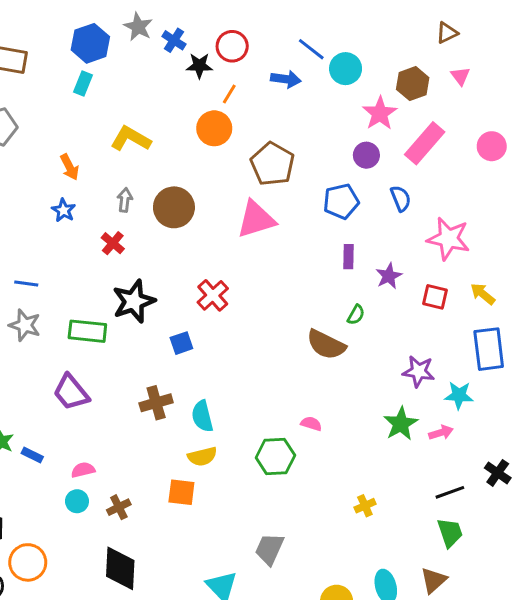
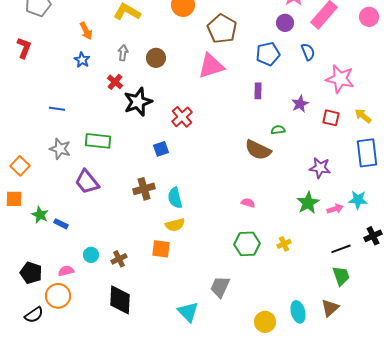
brown circle: (174, 207) -> (156, 58), size x0.7
purple rectangle: (349, 257) -> (258, 91), moved
black star: (134, 301) -> (138, 102), moved
green semicircle: (356, 315) -> (278, 130), turned -128
gray star: (25, 325) -> (60, 149), moved
cyan star: (459, 395) -> (358, 200), moved
green hexagon: (275, 456) -> (247, 244), moved
pink semicircle: (83, 470) -> (66, 271), moved
black cross: (498, 473) -> (373, 236), turned 30
yellow cross: (365, 506) -> (284, 244), moved

